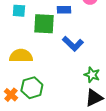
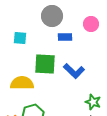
green square: (44, 24) -> (45, 64), moved

